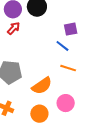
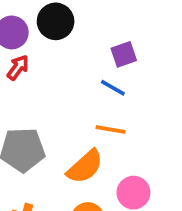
orange line: (68, 68) -> (111, 130), moved

